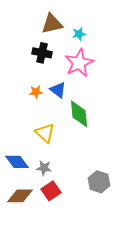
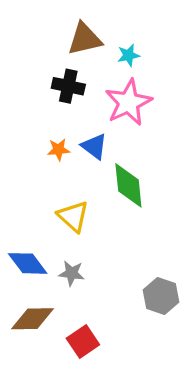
red square: (51, 191) -> (83, 342), moved

